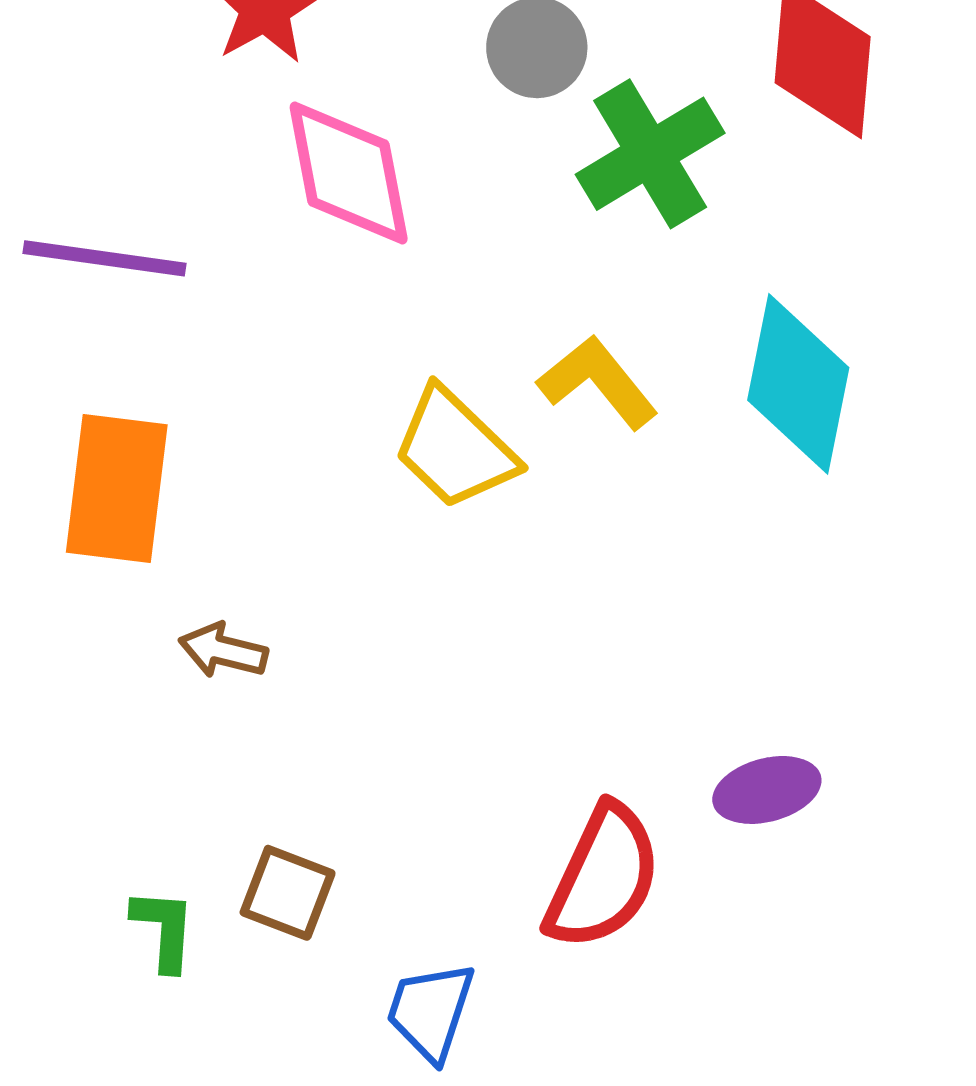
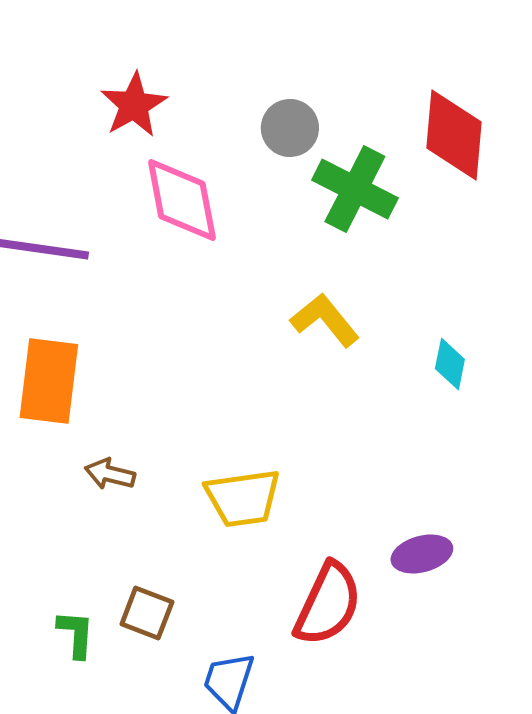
green cross: (650, 154) -> (355, 189), turned -32
cyan diamond: (798, 384) -> (450, 364), moved, size x0.5
yellow trapezoid: (455, 448) -> (243, 498), moved, turned -52

